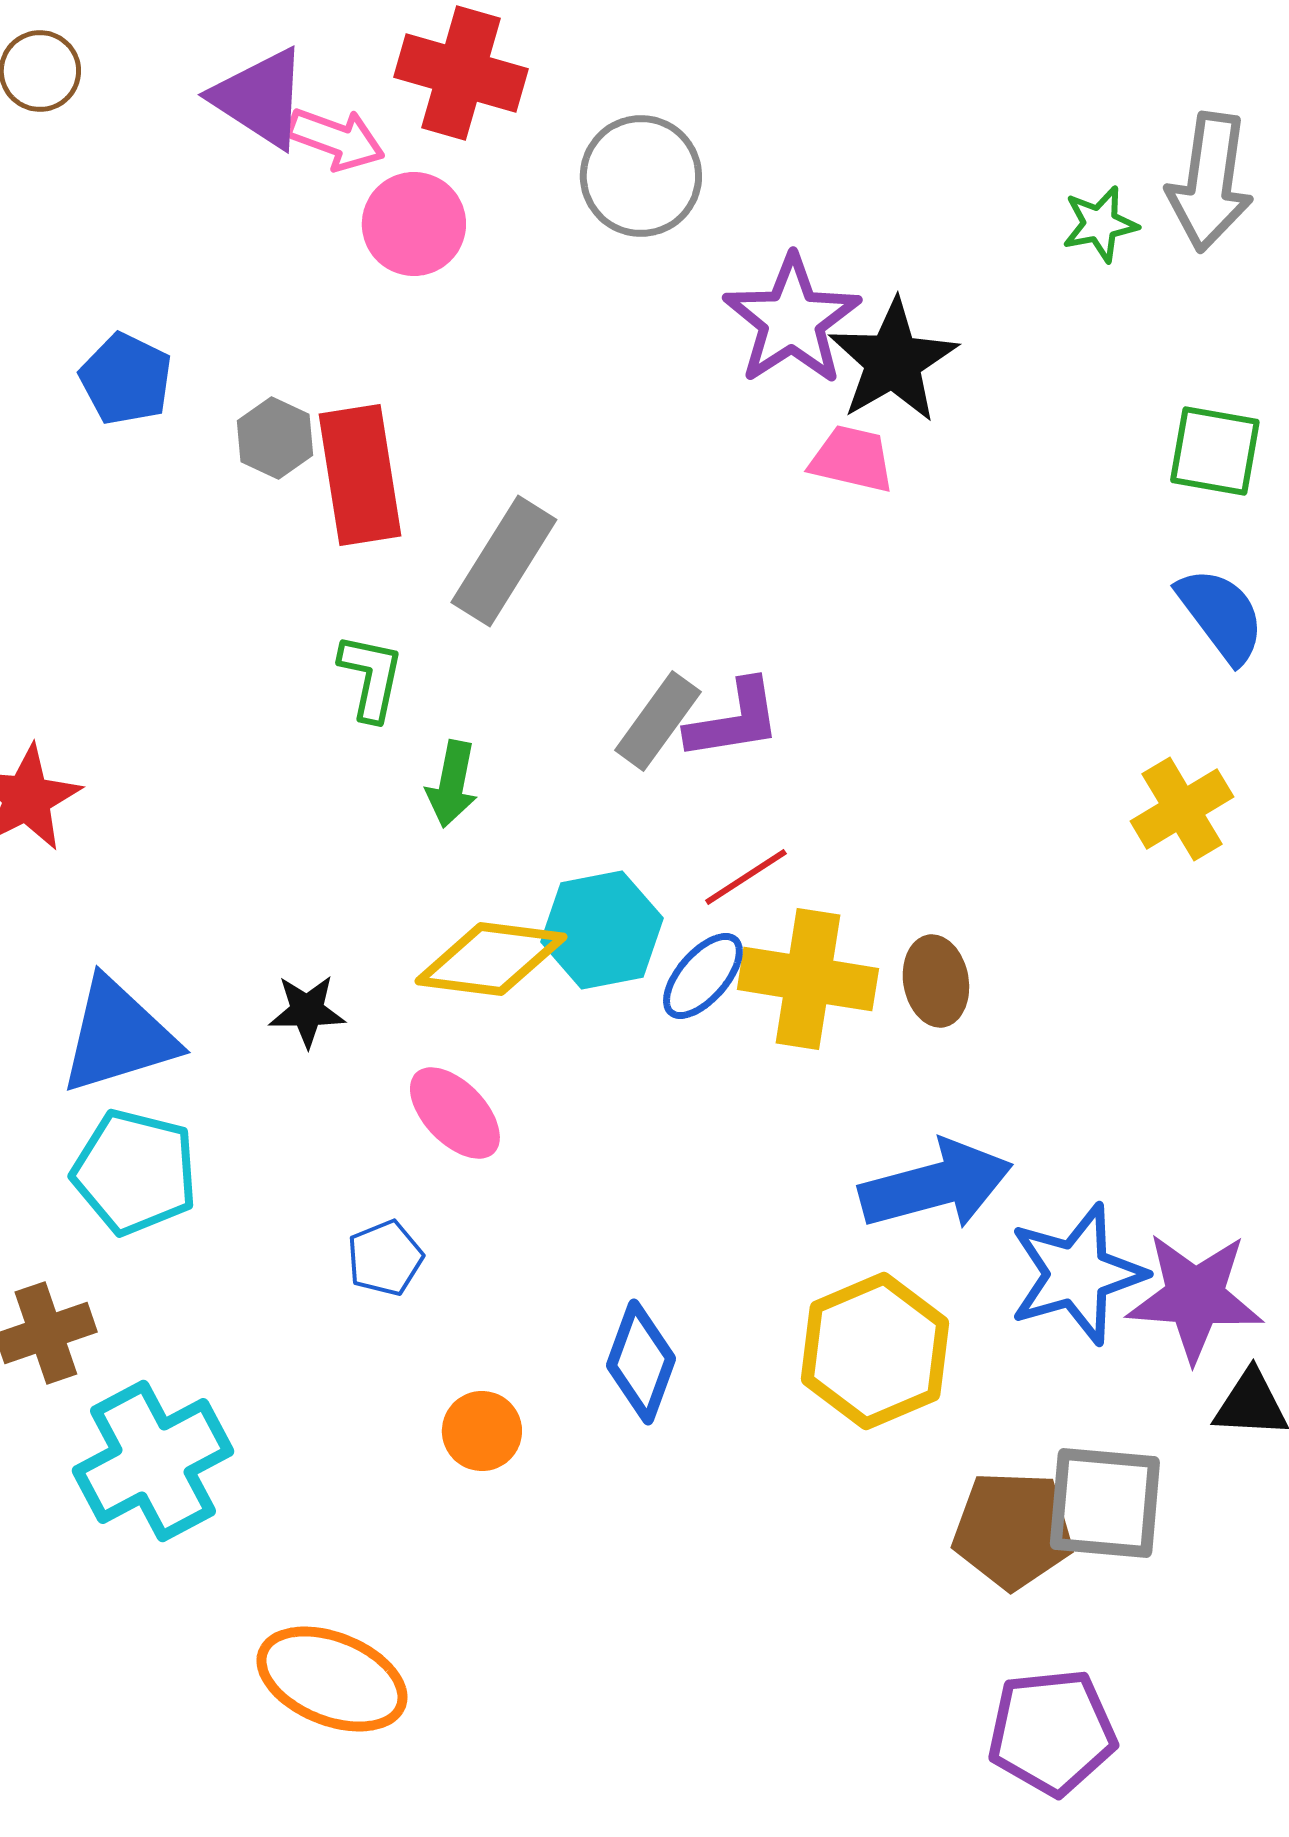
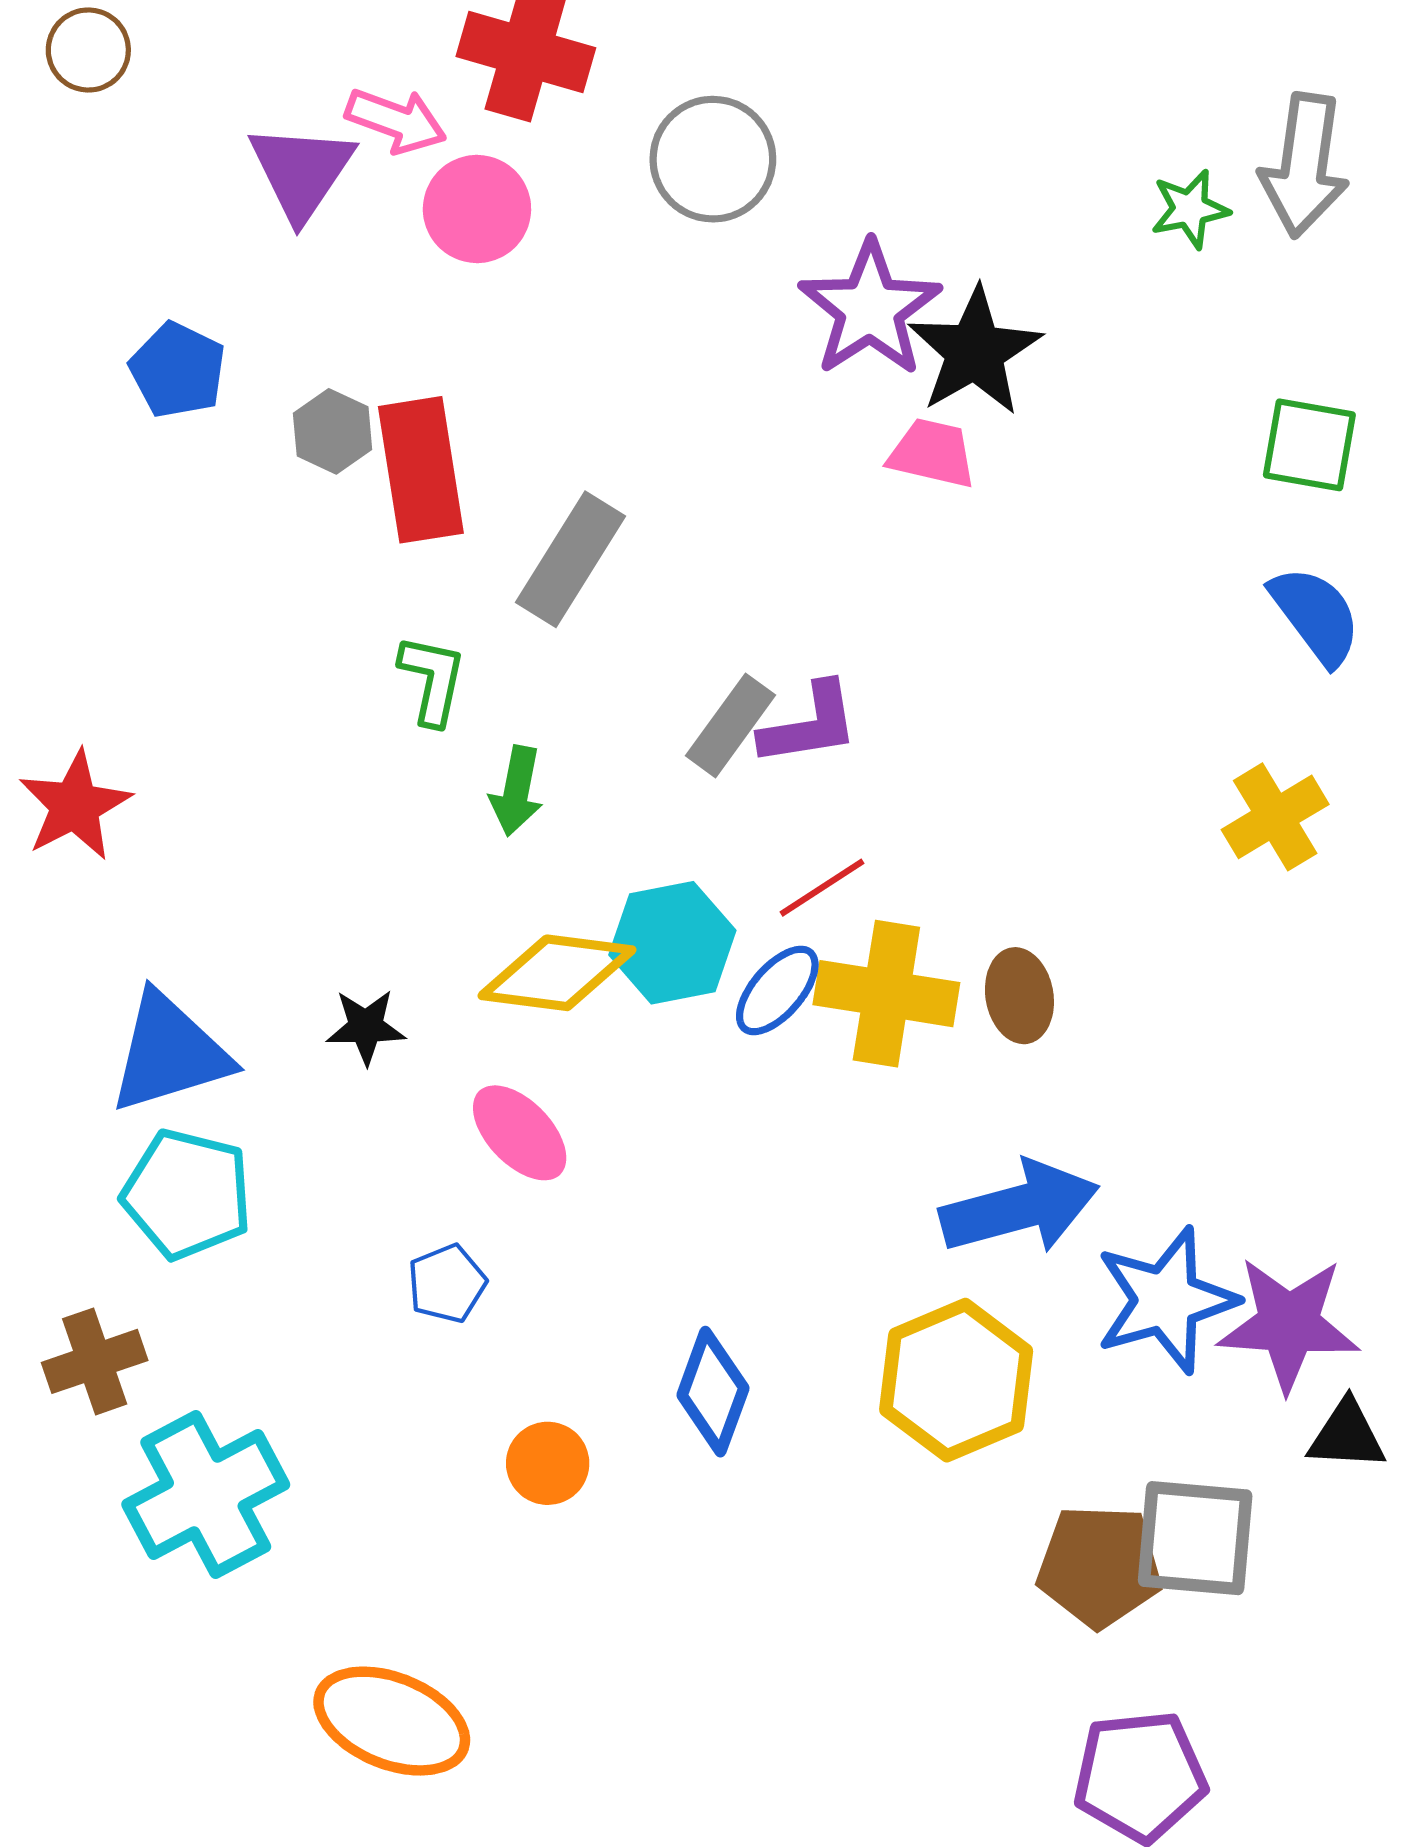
purple triangle: (260, 98) -> (301, 172), moved, turned 31

